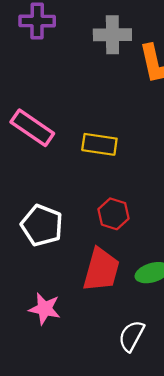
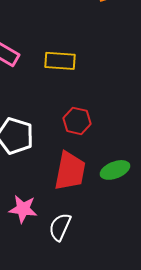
white semicircle: (131, 336) -> (60, 227), moved

